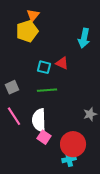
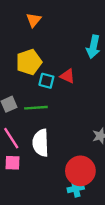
yellow pentagon: (27, 31) -> (29, 62), moved
green line: (47, 90) -> (36, 108), moved
pink square: (44, 137) -> (13, 163), moved, turned -32

